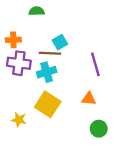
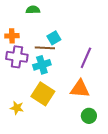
purple line: (95, 64) -> (86, 58), turned 40
orange triangle: (89, 99) -> (80, 89), size x1.5

